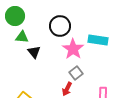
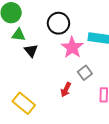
gray square: (76, 73) -> (85, 73), moved

